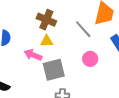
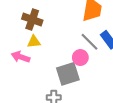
gray line: (83, 29) -> (89, 42), moved
gray square: (54, 70) -> (68, 74), moved

